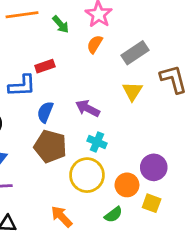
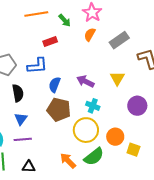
red rectangle: (45, 66) -> (50, 41), moved
yellow triangle: (132, 91) -> (117, 78), moved
purple circle: (154, 167) -> (137, 106), moved
green semicircle: (113, 215) -> (94, 157), moved, size x1.5

